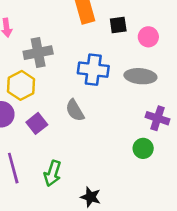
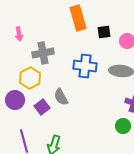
gray semicircle: (75, 110) -> (61, 97), moved

